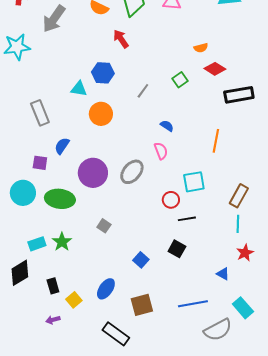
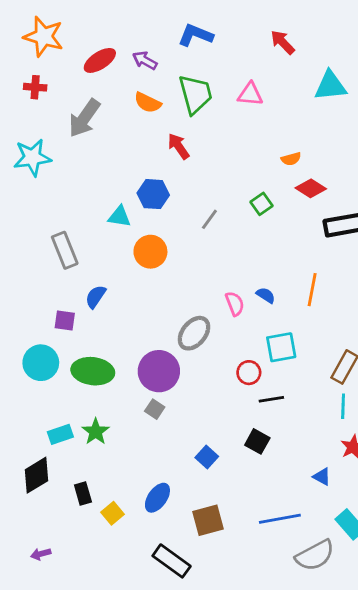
blue semicircle: (167, 126) -> (266, 295), moved
purple circle: (93, 173) -> (159, 371), moved
purple arrow: (53, 320) -> (41, 554), moved

